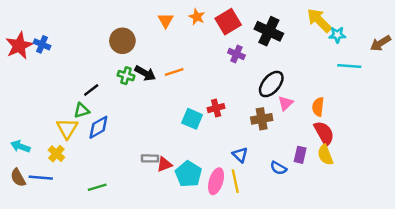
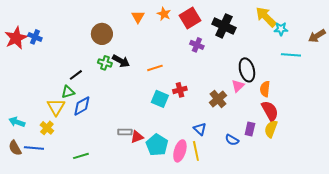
orange line: (174, 72) -> (155, 68), moved
black ellipse: (271, 84) -> (247, 70), moved, turned -55
brown cross: (262, 119) -> (218, 99), turned -30
yellow semicircle: (325, 155) -> (271, 129), turned 42

